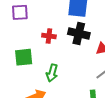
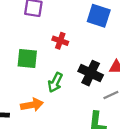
black cross: (79, 34) -> (91, 73), moved

